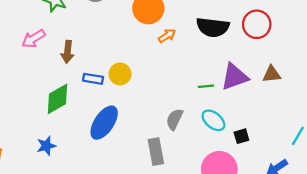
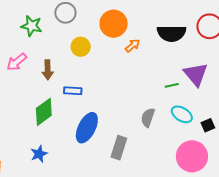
yellow circle: (120, 74) -> (81, 47), moved
purple triangle: (235, 77) -> (196, 74), turned -44
gray rectangle: (156, 152) -> (119, 148), moved, turned 35

